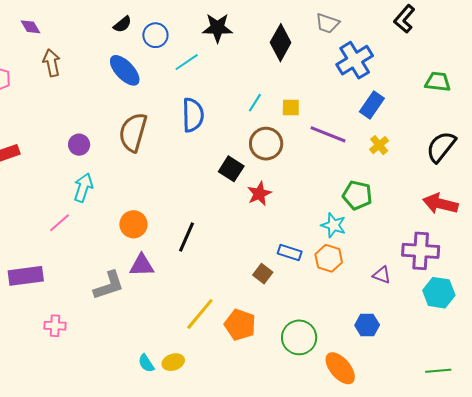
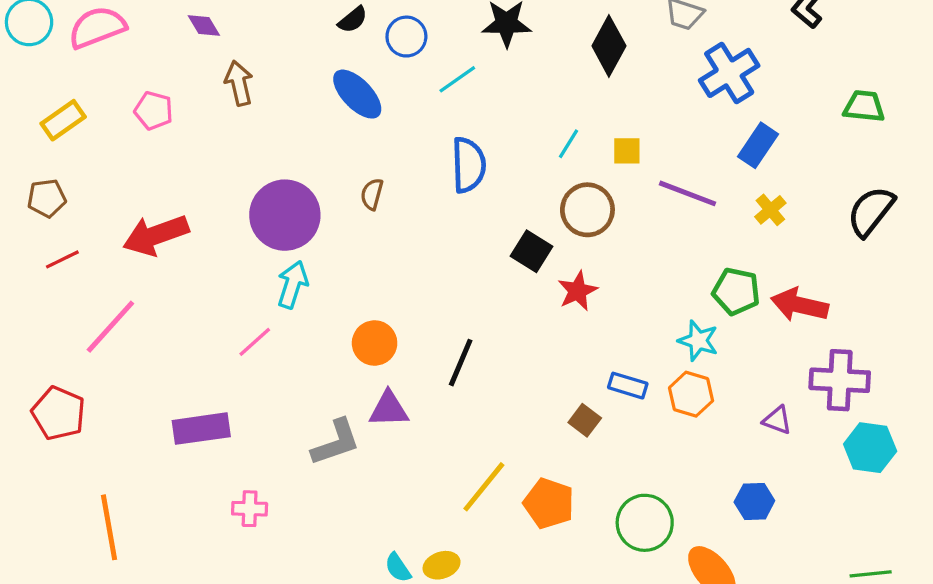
brown semicircle: (133, 132) -> (372, 194), size x0.5
purple circle: (79, 145) -> (285, 215), size x2.0
red arrow: (440, 204) -> (800, 305), moved

